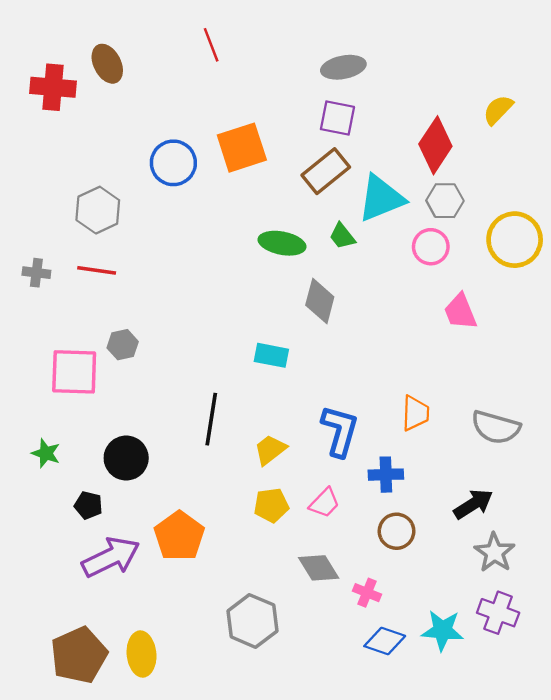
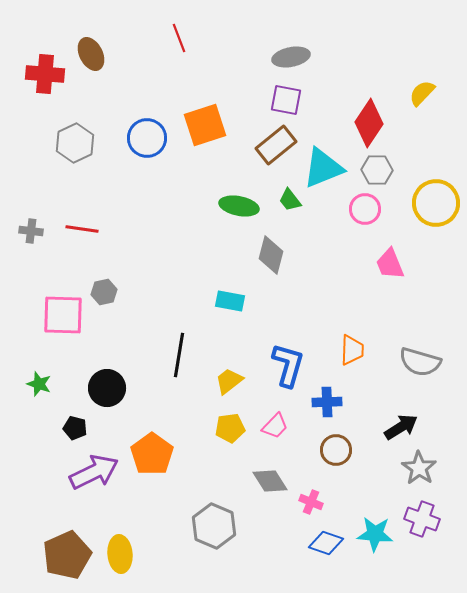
gray hexagon: (98, 210) -> (75, 143), moved

